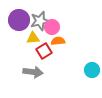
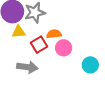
pink circle: (52, 27) -> (64, 48), moved
yellow triangle: (33, 38) -> (19, 32), moved

